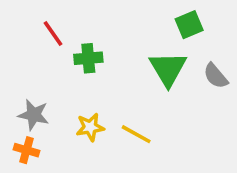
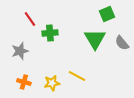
gray star: (34, 115) -> (20, 51), moved, turned -30
yellow star: (90, 127) -> (52, 83), moved
orange cross: (27, 150) -> (24, 82), moved

